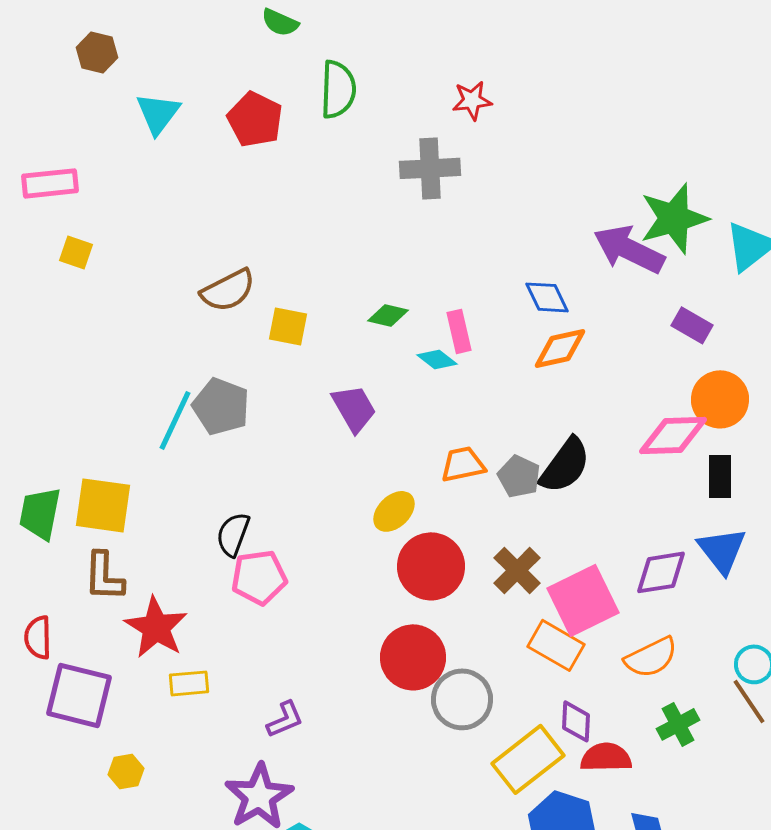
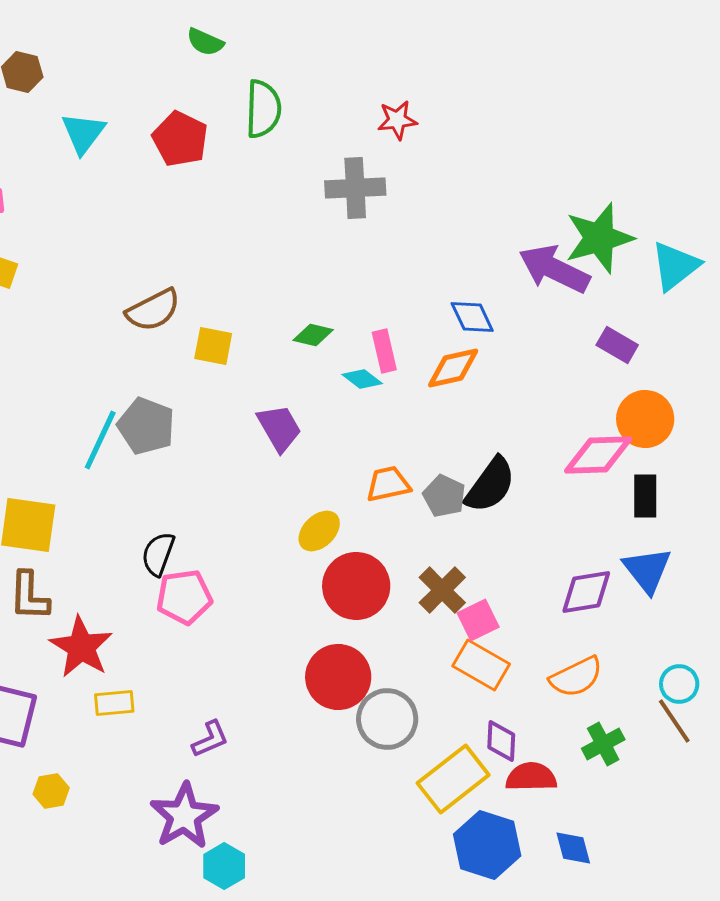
orange diamond: (560, 348) -> (453, 368), moved
pink square: (583, 600) -> (478, 620), moved, size x0.6

